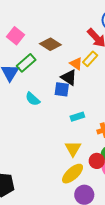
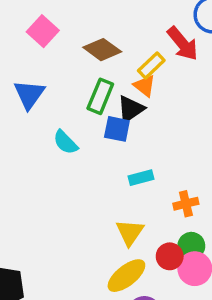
yellow rectangle: (90, 59) -> (151, 66), moved
green rectangle: (26, 63) -> (100, 96), moved, turned -30
black triangle: (69, 78) -> (131, 109), turned 48

